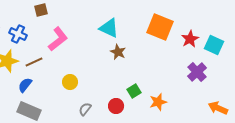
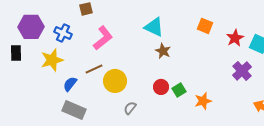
orange square: (160, 27) -> (205, 26), size x0.6
brown line: (34, 62) -> (94, 69), moved
yellow circle: (70, 82) -> (115, 81), size x1.5
red circle: (116, 106) -> (161, 87), moved

